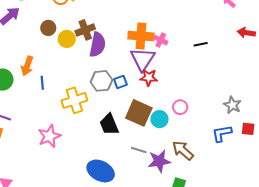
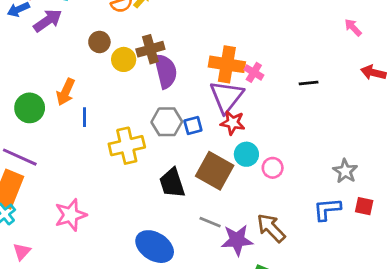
purple semicircle: (97, 45) -> (166, 71), turned -30
cyan circle: (159, 119) -> (246, 154), moved
pink star: (49, 136) -> (71, 215), moved

